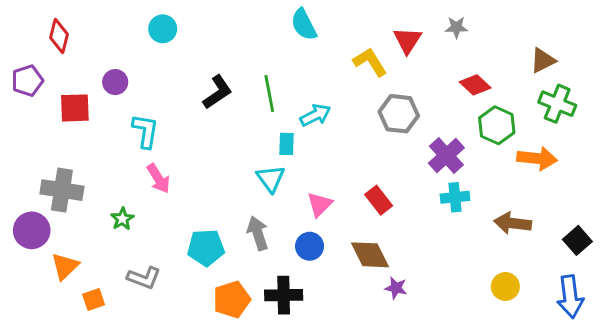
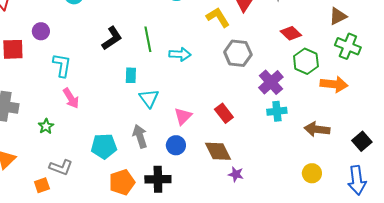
cyan arrow: (315, 115) -> (180, 54), turned 30
cyan rectangle: (287, 144) -> (131, 75), moved
orange square: (94, 299) -> (42, 185), moved

